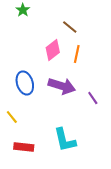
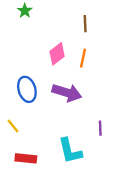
brown line: (70, 27) -> (85, 24), moved, turned 49
purple line: (93, 98) -> (100, 128), moved, turned 32

